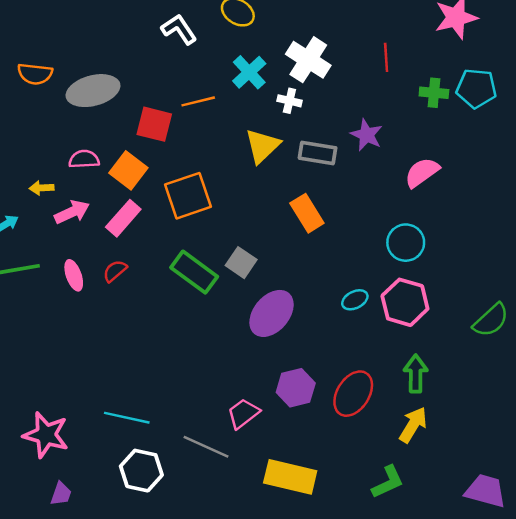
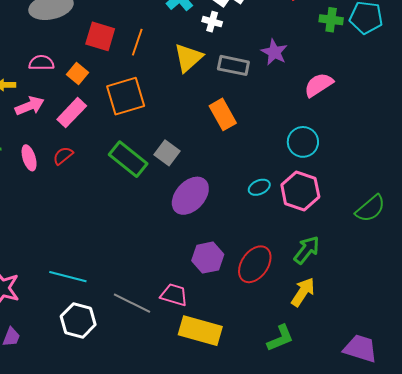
orange line: (198, 101) -> (137, 42), moved, turned -60
orange square: (128, 170) -> (77, 74), size x0.7
green arrow: (416, 374) -> (307, 250), turned 36
pink trapezoid: (243, 413) -> (174, 295), moved, turned 52

